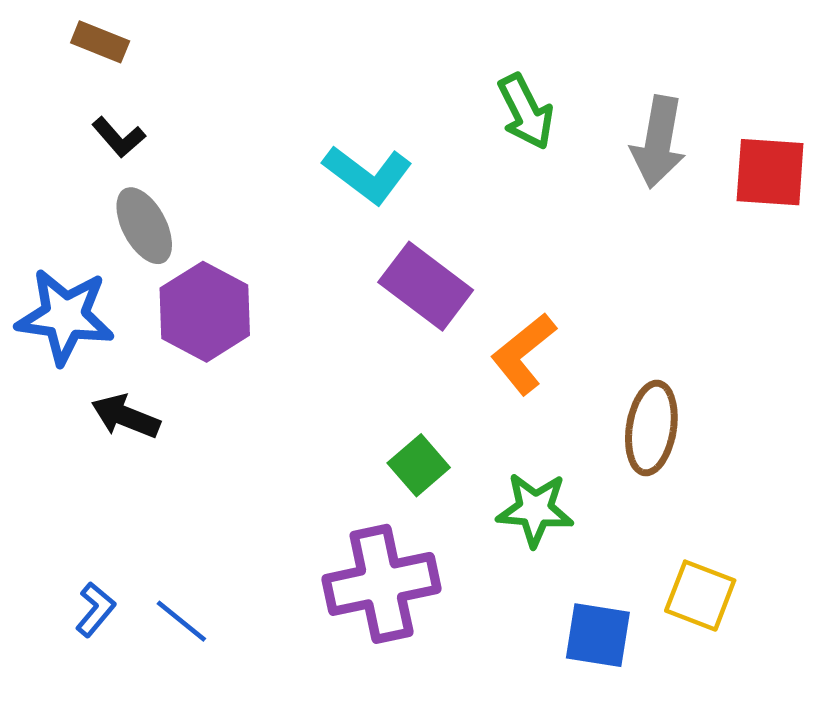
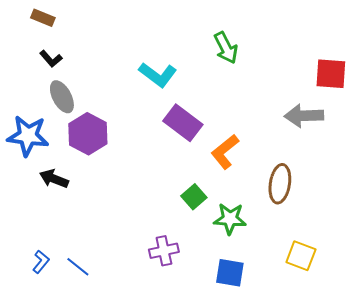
gray arrow: (658, 142) -> (304, 116), moved, turned 78
green square: (419, 465) -> (194, 197), moved
purple cross: (382, 584) -> (164, 251), size x0.6
blue square: (598, 635) -> (230, 273), moved

